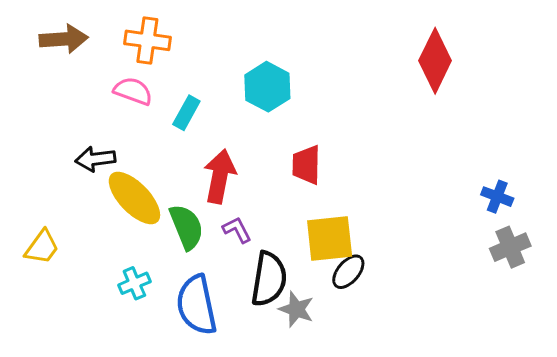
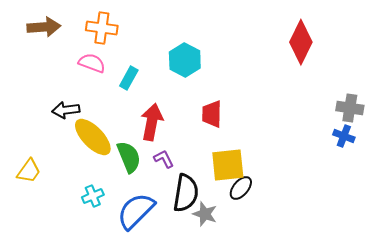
gray cross: (510, 247) -> (350, 108), moved, turned 32
blue semicircle: (197, 305) -> (136, 211), turned 57

